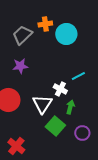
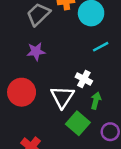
cyan line: (78, 76) -> (101, 47), moved

